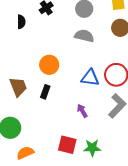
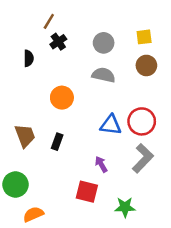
orange circle: (49, 65) -> (62, 98), moved
red square: (67, 145) -> (87, 192), moved
green star: (92, 148) -> (125, 207), moved

